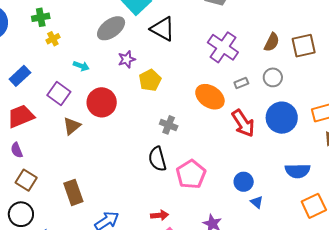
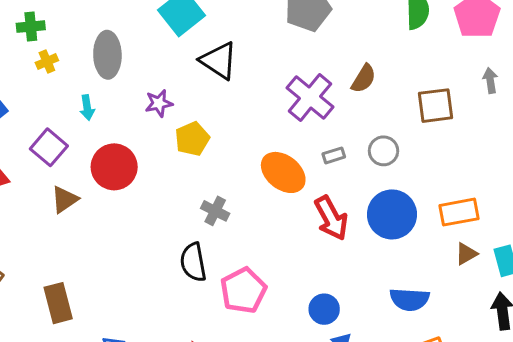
gray ellipse: (111, 28) -> (107, 55), moved, turned -60
brown semicircle: (272, 42) -> (364, 79), moved
cyan arrow: (81, 66) -> (87, 108), turned 56

